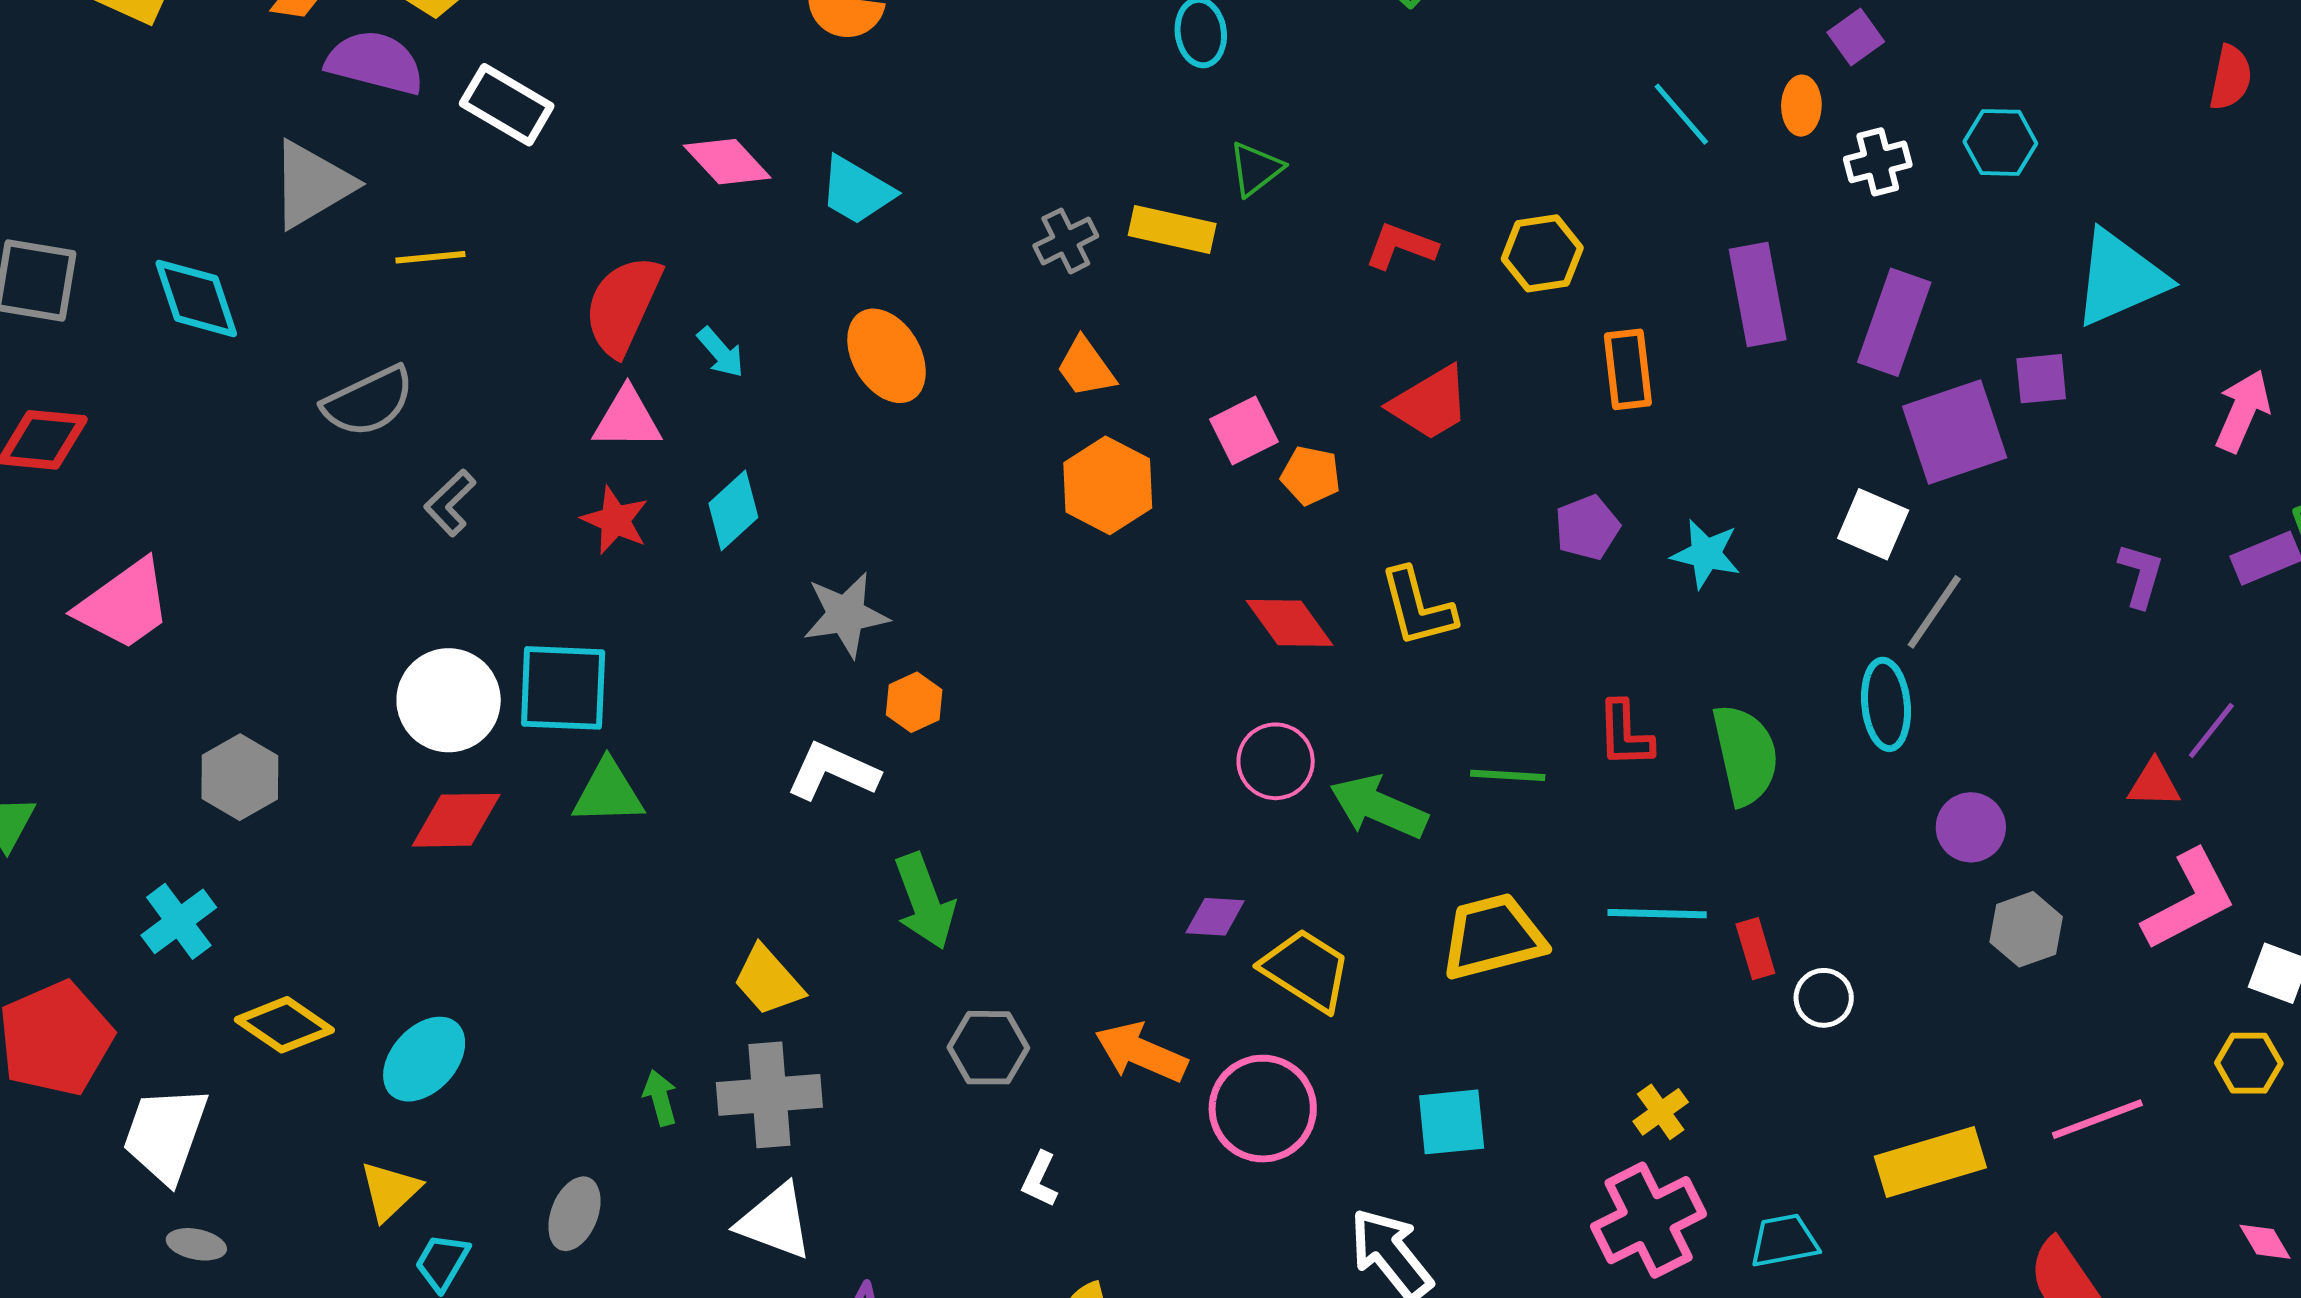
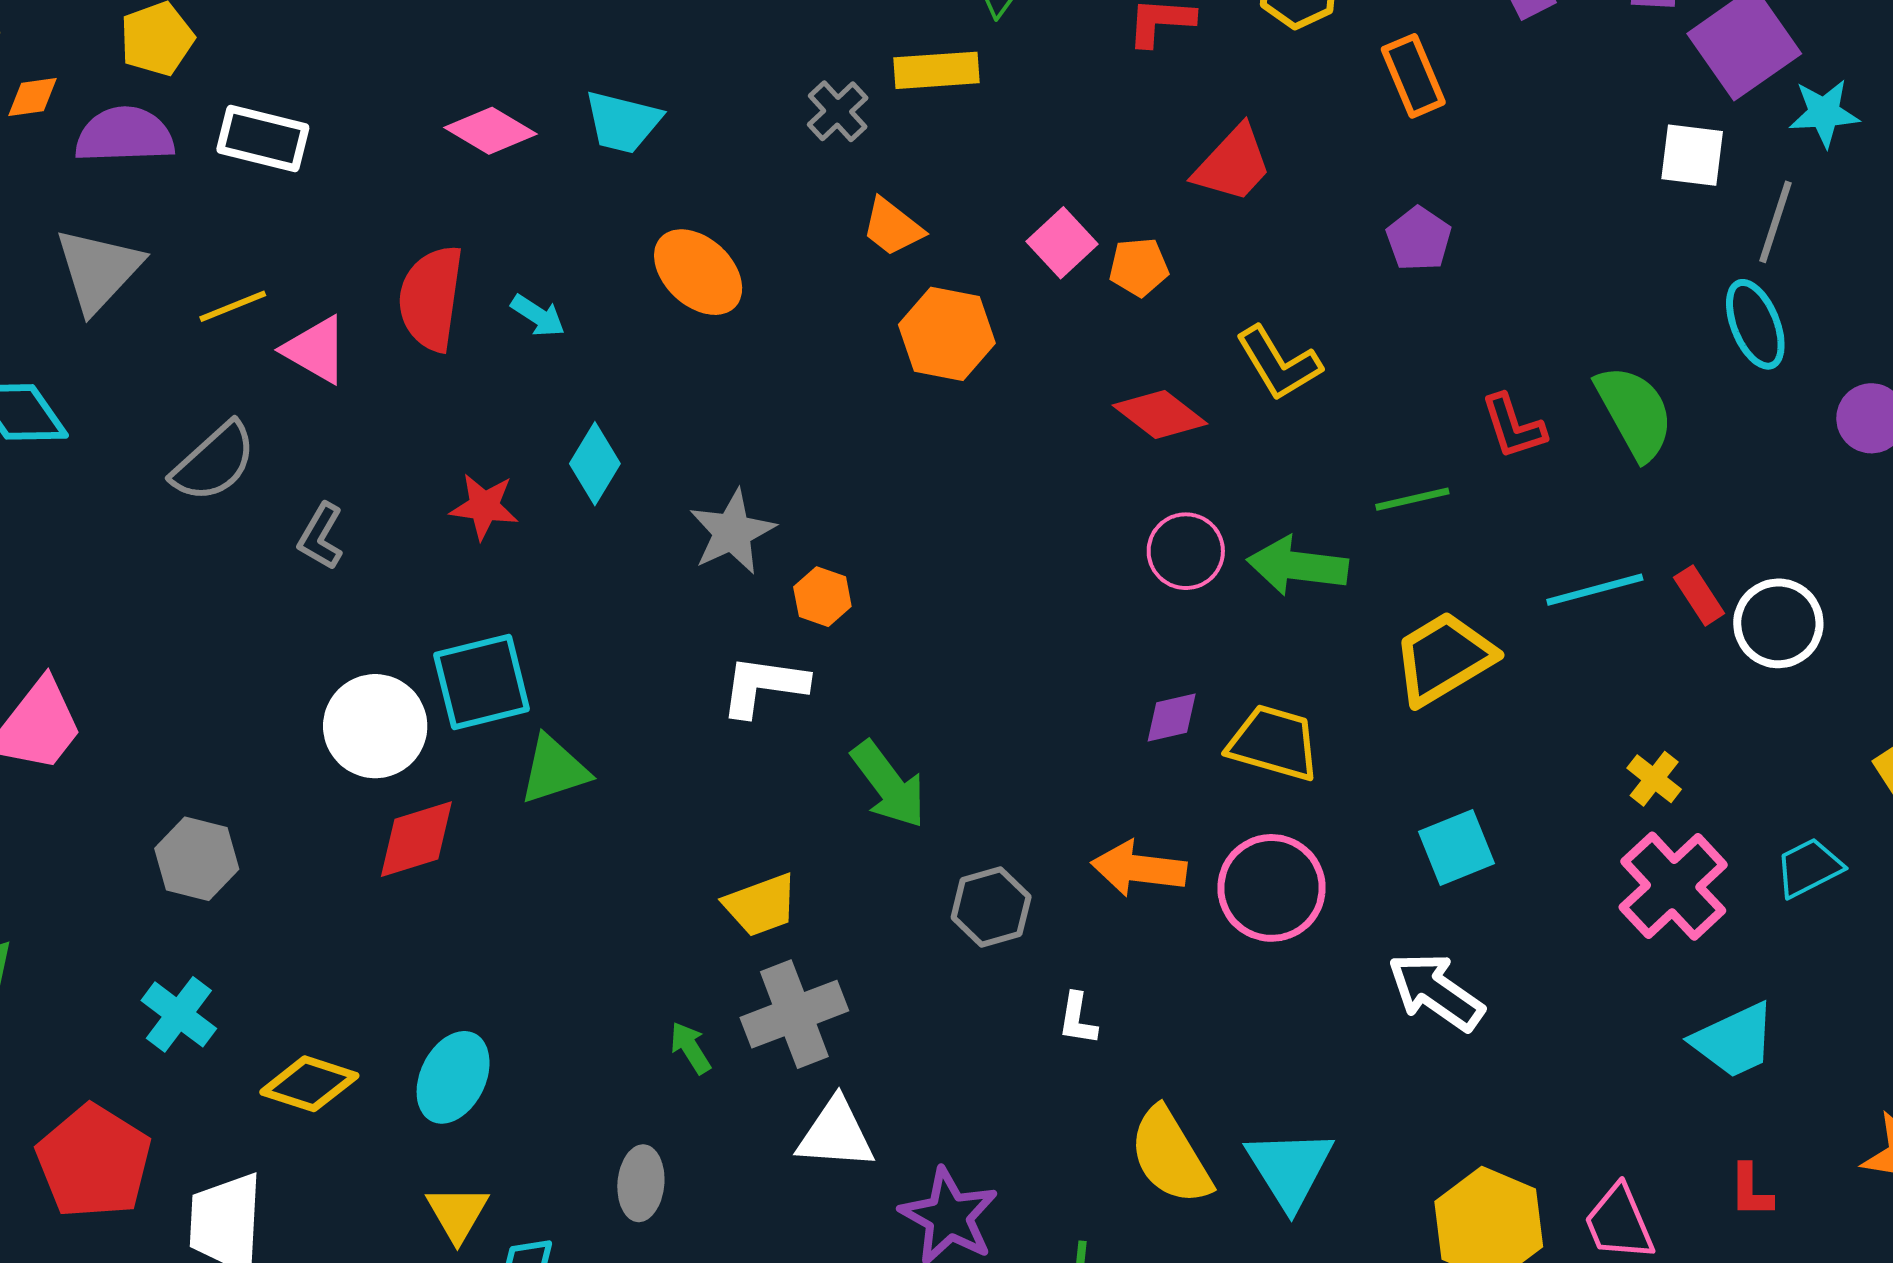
pink triangle: (627, 419) -> (316, 350), moved, turned 46
cyan star: (1706, 554) -> (1824, 113), moved
yellow trapezoid: (768, 981) -> (761, 905), turned -52
white circle: (1824, 998) -> (1778, 623), size x1.5

